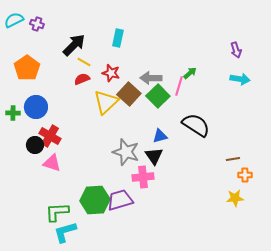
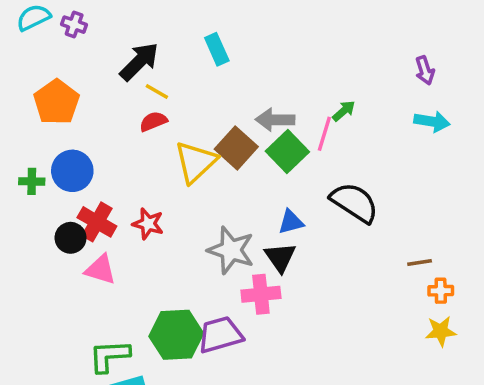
cyan rectangle: (118, 38) -> (217, 49), turned -36
red star: (111, 73) -> (148, 224), moved
yellow star: (235, 198) -> (441, 331), moved

